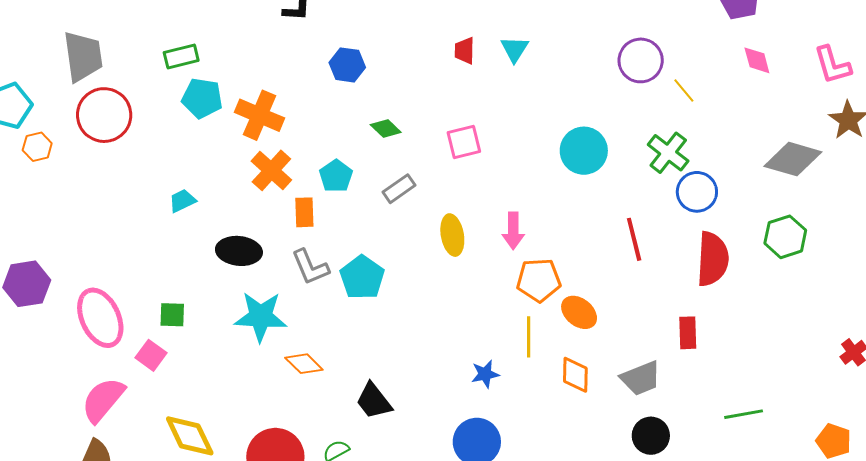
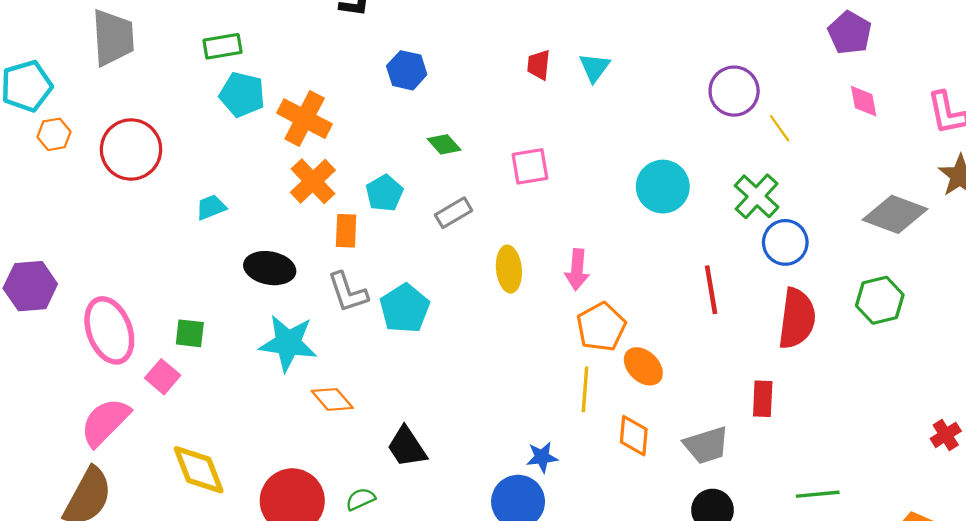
red circle: (104, 115) -> (131, 150), moved
orange pentagon: (539, 280) -> (601, 327), turned -30
blue star: (485, 374) -> (542, 457), moved

